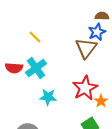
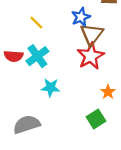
blue star: (97, 32) -> (81, 17), moved
red star: (85, 88) -> (91, 56), moved

